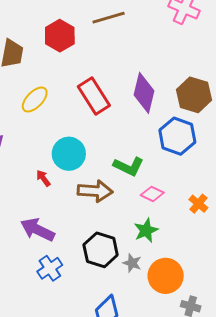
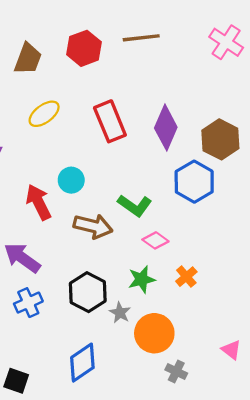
cyan circle: (69, 154) -> (71, 180), size x0.7
red arrow: (43, 178) -> (39, 202), size x1.8
orange cross: (198, 204) -> (186, 277), moved

